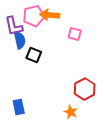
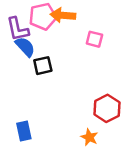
blue semicircle: (20, 40) -> (25, 47), turned -30
black square: (34, 55) -> (43, 66), turned -35

